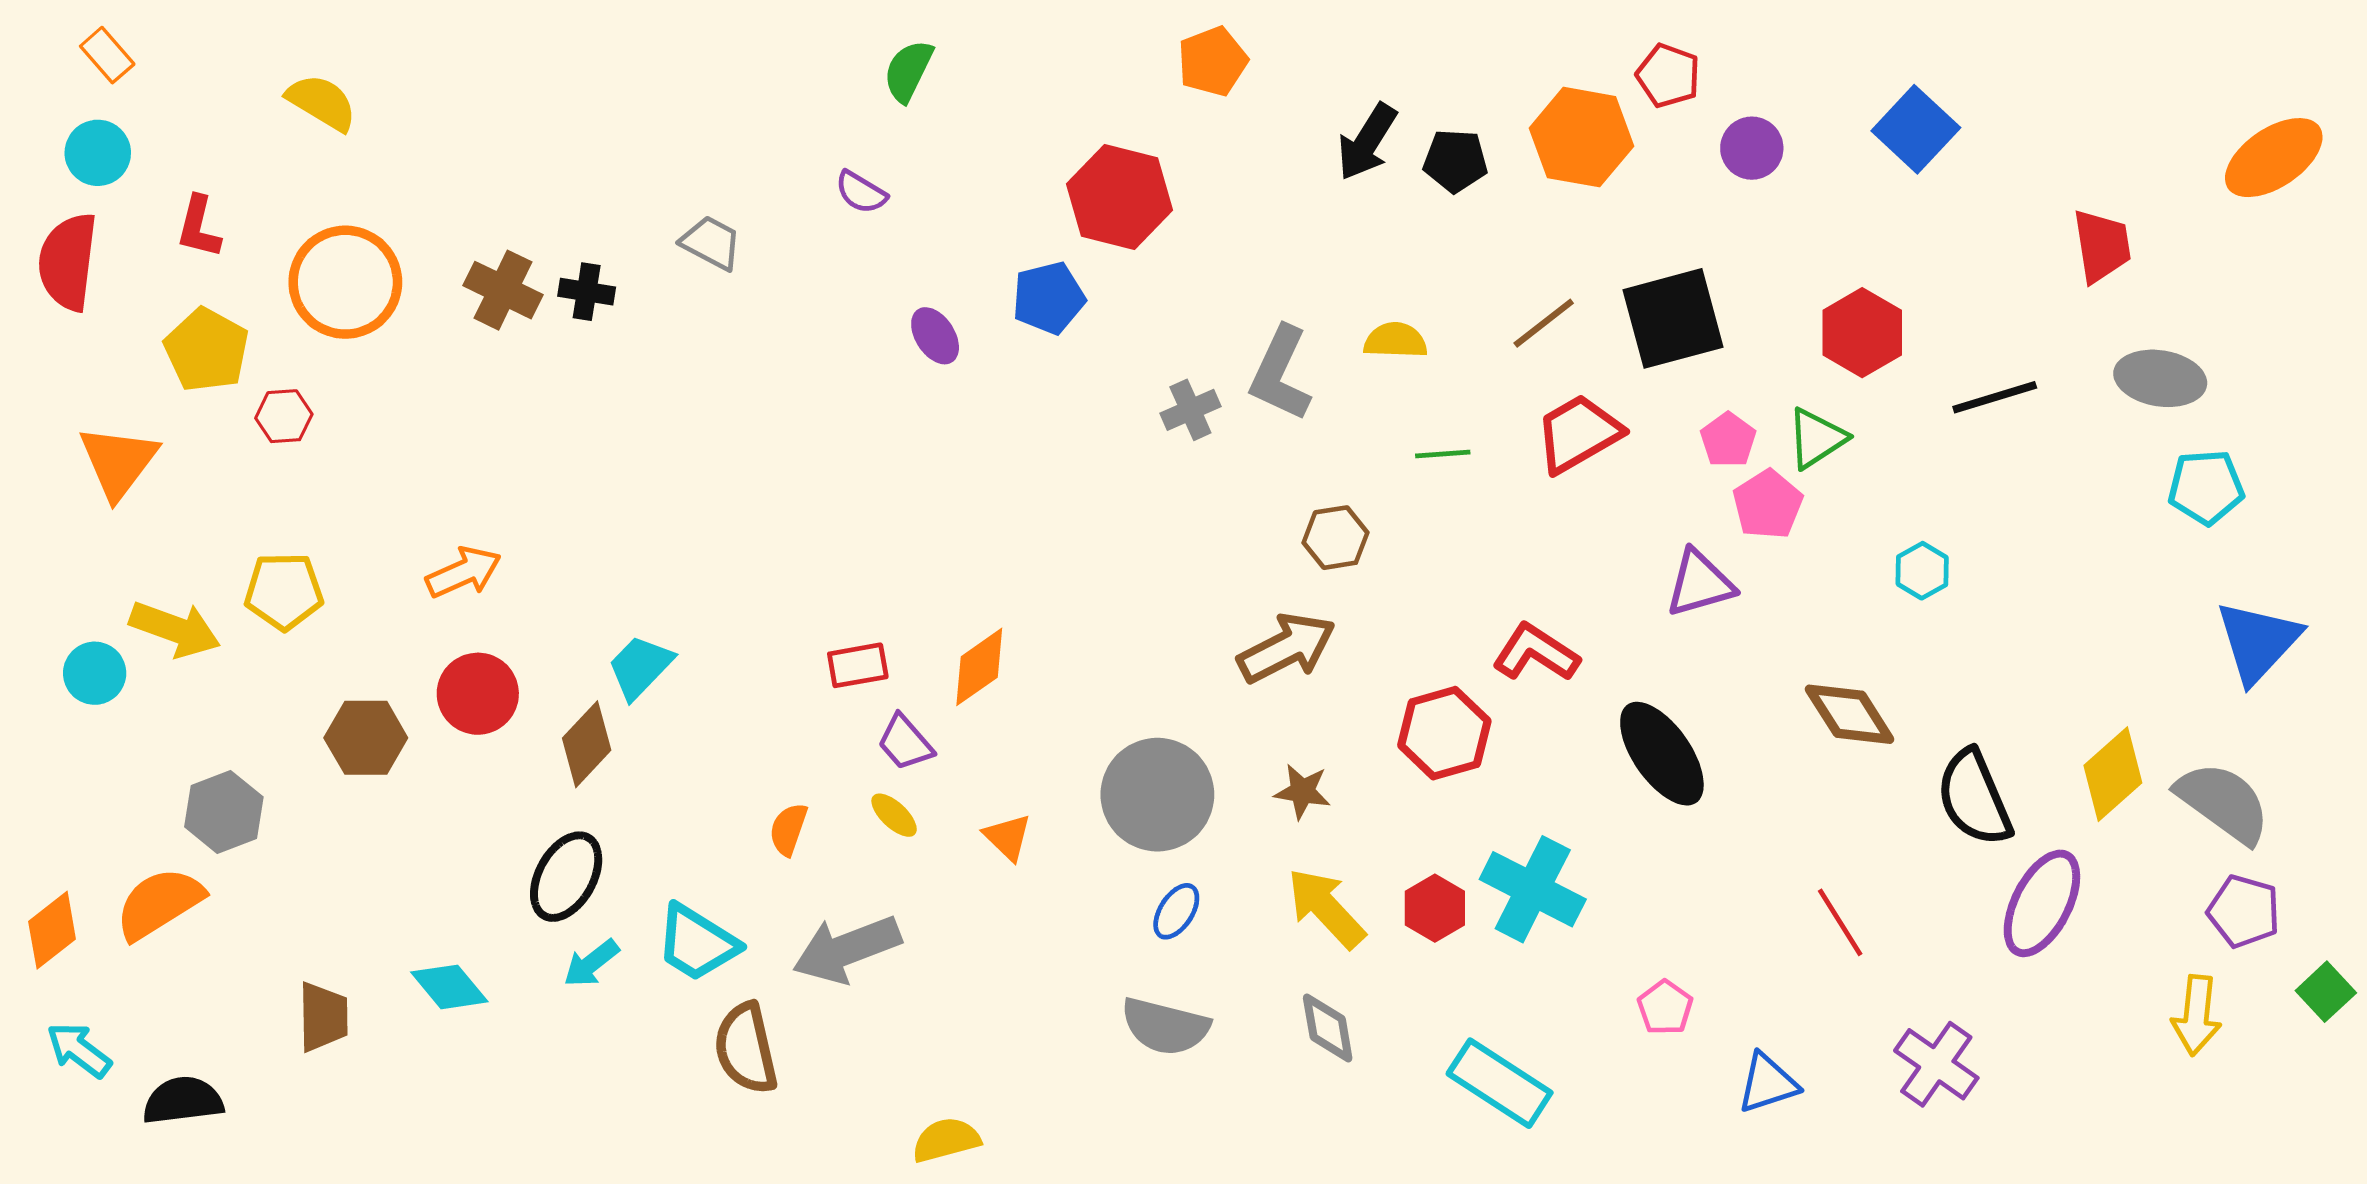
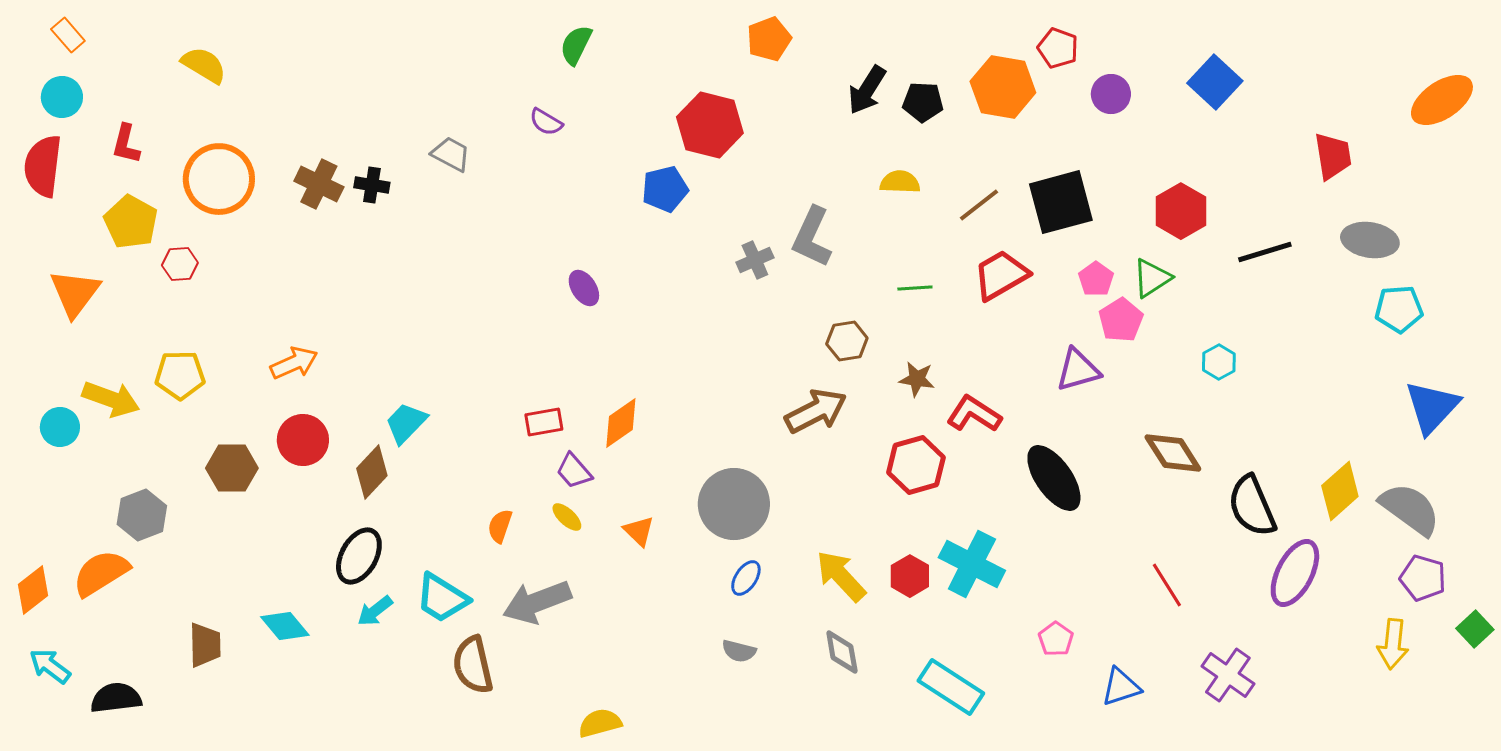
purple ellipse: (935, 336) -> (584, 288), moved
yellow semicircle: (1395, 341) -> (900, 182), moved
brown star: (1302, 791) -> (917, 379), moved
gray semicircle: (1165, 1026) -> (739, 651), size x0.6

